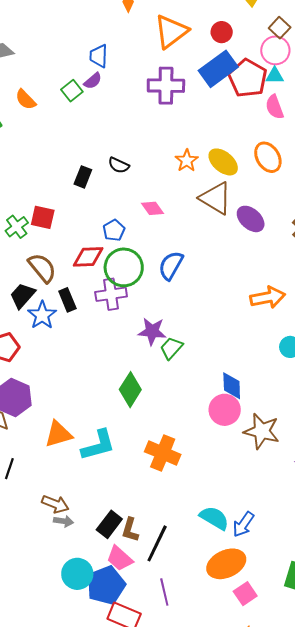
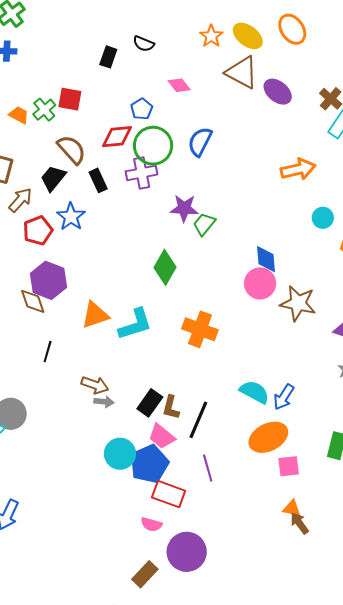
blue star: (42, 315) -> (71, 217), moved
pink square: (245, 594) -> (289, 466), turned 30

